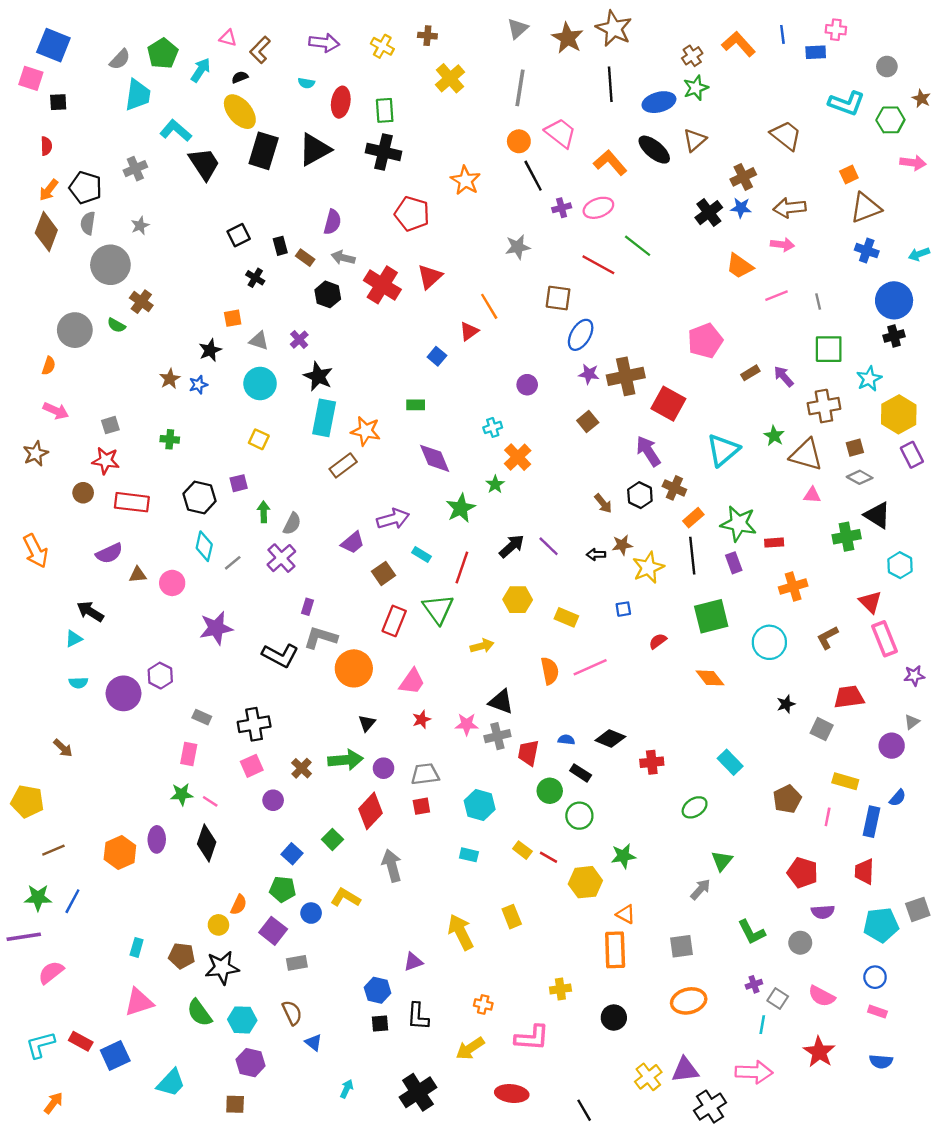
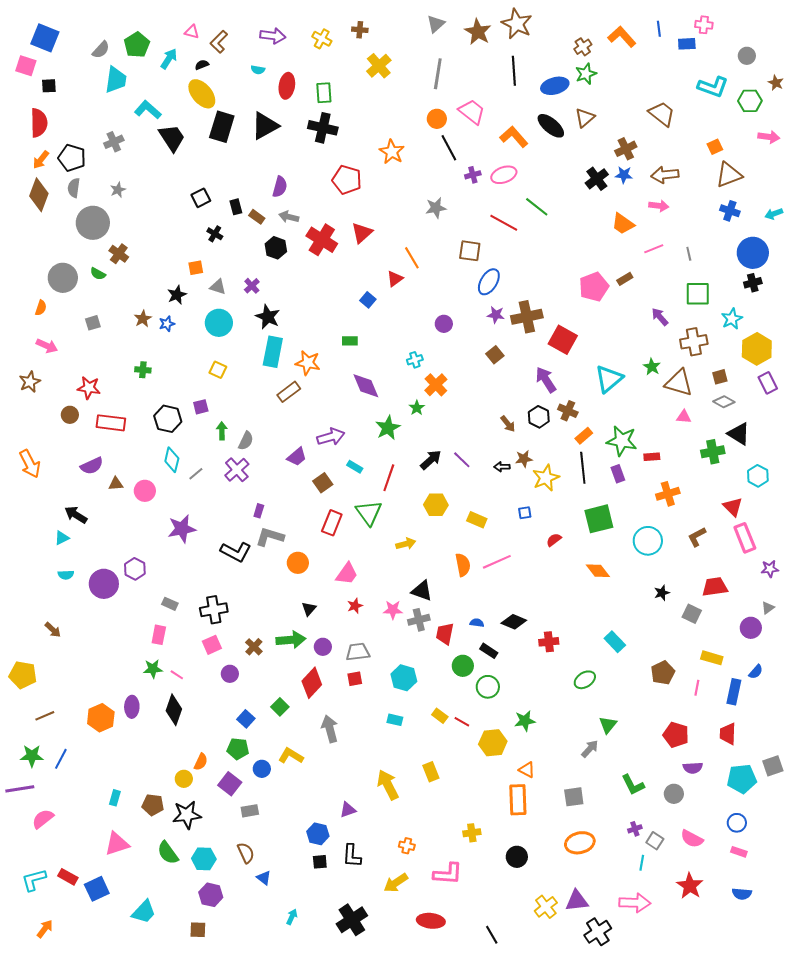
red semicircle: (46, 146) -> (39, 123), size x1.8
brown rectangle: (750, 373) -> (625, 279), moved
gray square: (110, 425) -> (93, 323), moved
orange circle: (354, 668) -> (298, 563), size x0.7

